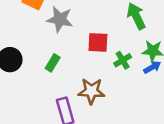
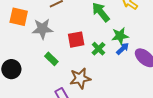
green rectangle: (53, 63) -> (51, 59), moved, turned -64

